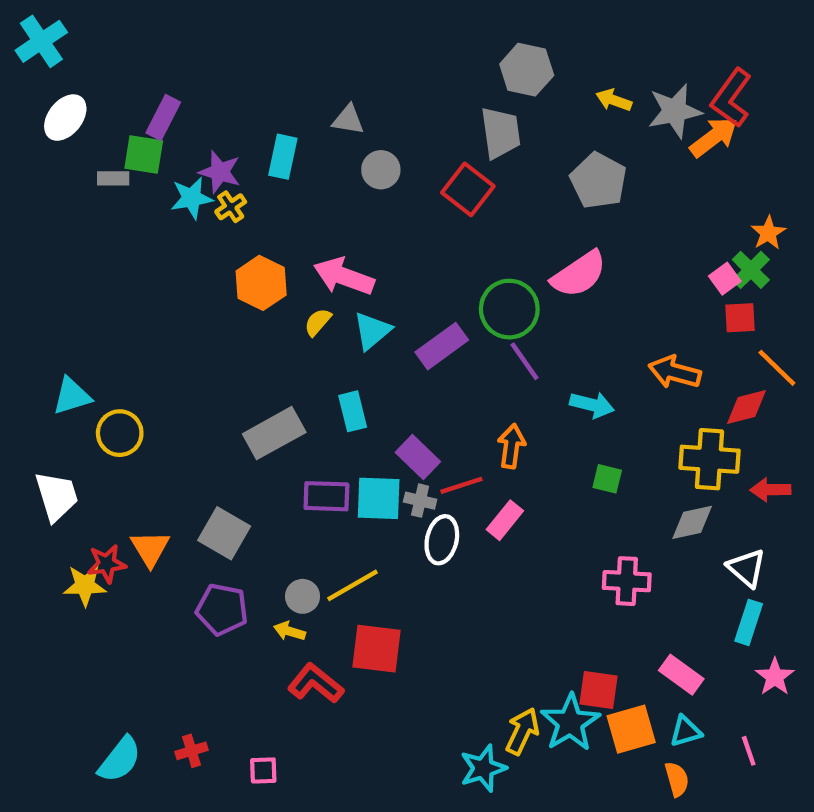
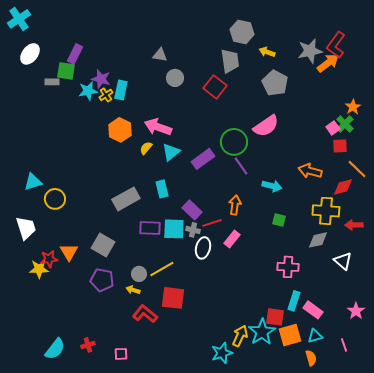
yellow arrow: (614, 100) -> (267, 52), moved
cyan rectangle: (283, 157) -> (121, 90), moved
cyan rectangle: (749, 622) -> (294, 301), moved

